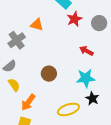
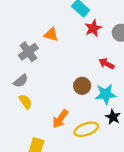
brown circle: (49, 74) -> (82, 86), moved
orange arrow: (28, 102) -> (60, 119), moved

